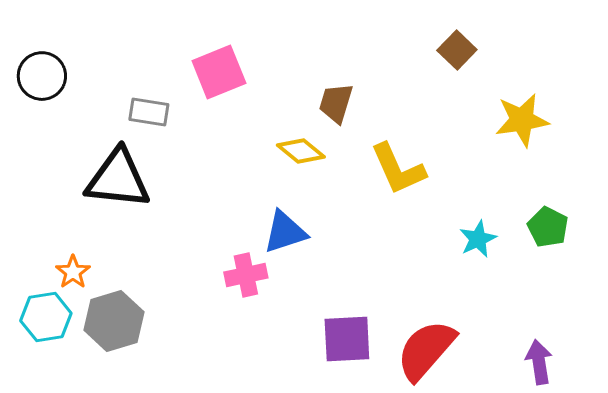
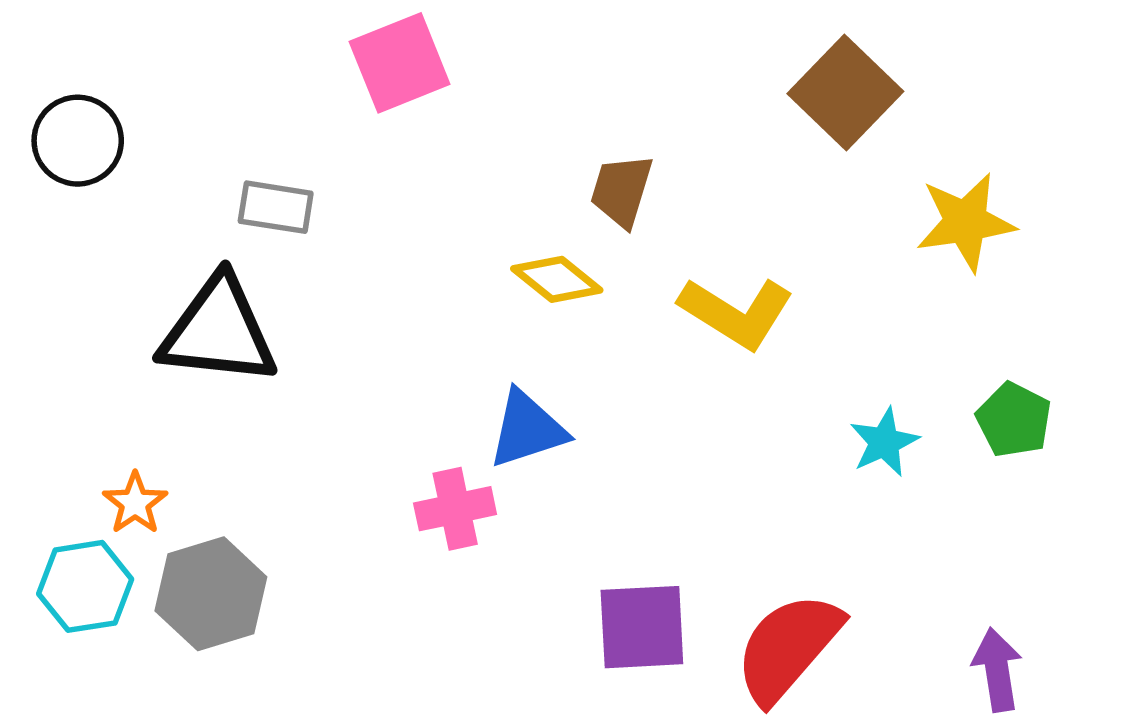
brown square: (457, 50) -> (845, 92), size x1.5
pink square: (219, 72) -> (400, 63), moved
yellow L-shape: (398, 169) -> (736, 313), turned -34

